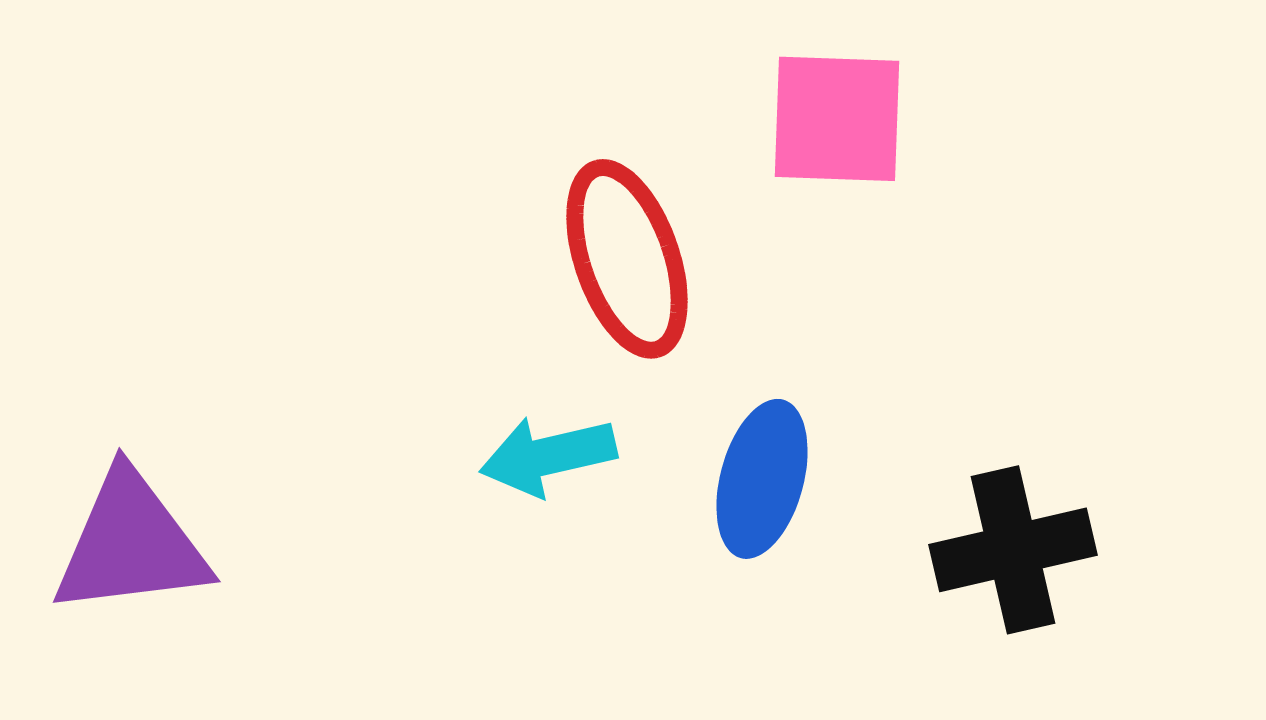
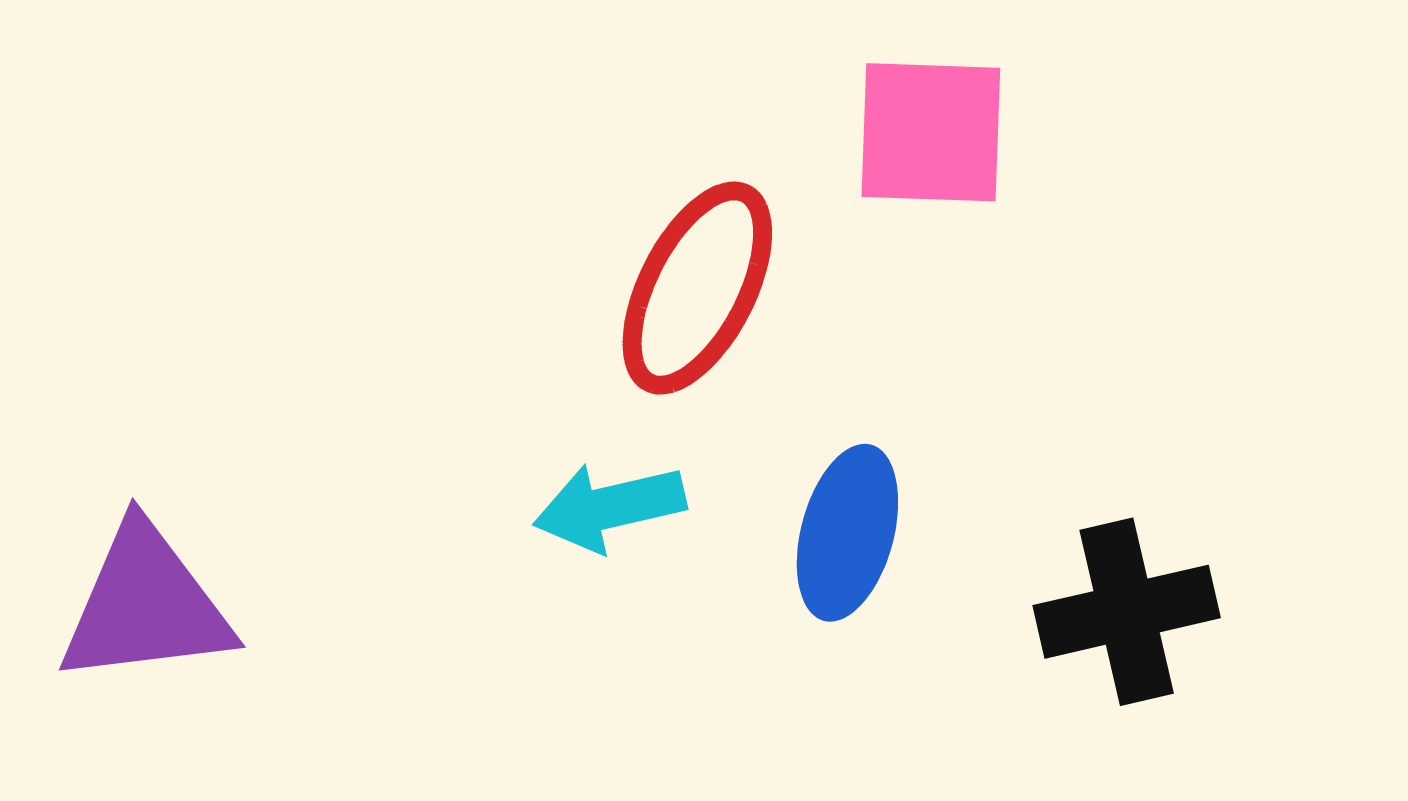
red ellipse: (627, 259) -> (697, 288), turned 46

